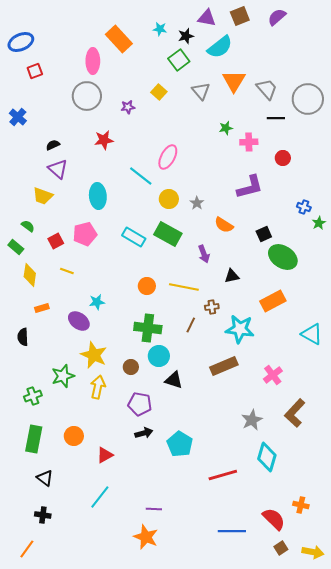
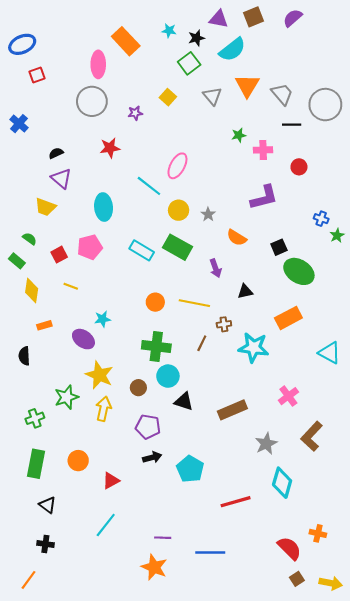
brown rectangle: (224, 366) -> (232, 410), moved
blue line: (232, 531) -> (210, 552), moved

